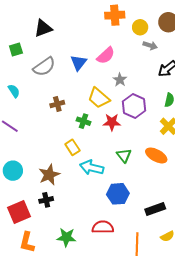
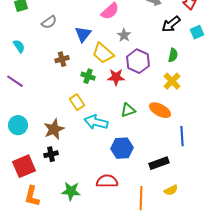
blue triangle: (78, 63) -> (83, 34), moved
gray semicircle: (44, 67) -> (49, 22), size x0.7
green triangle: (124, 155) -> (128, 110), turned 49

